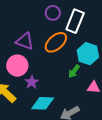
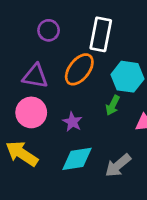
purple circle: (53, 13) -> (49, 30), moved
purple star: (32, 82) -> (72, 122), moved

